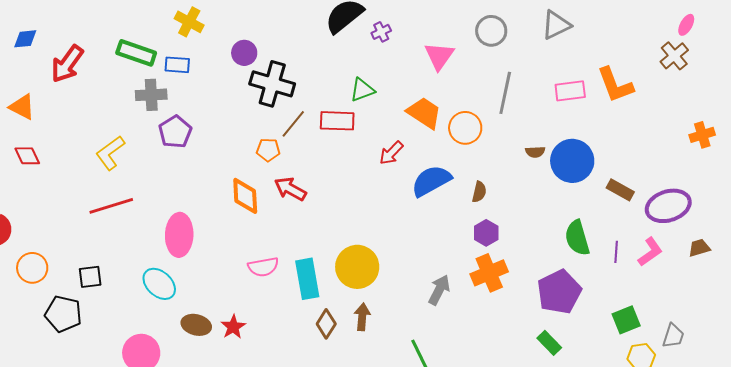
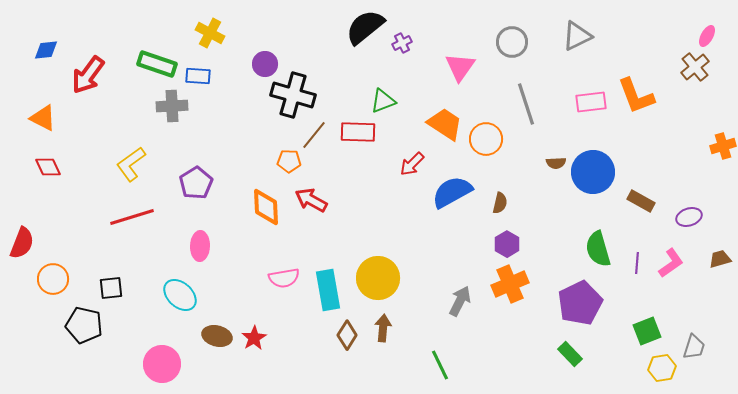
gray line: (505, 93) -> (526, 104), turned -30
purple pentagon: (175, 132) -> (196, 183), moved
purple ellipse: (668, 206) -> (689, 217), size x0.6
pink ellipse: (179, 235) -> (200, 246), size x0.7

